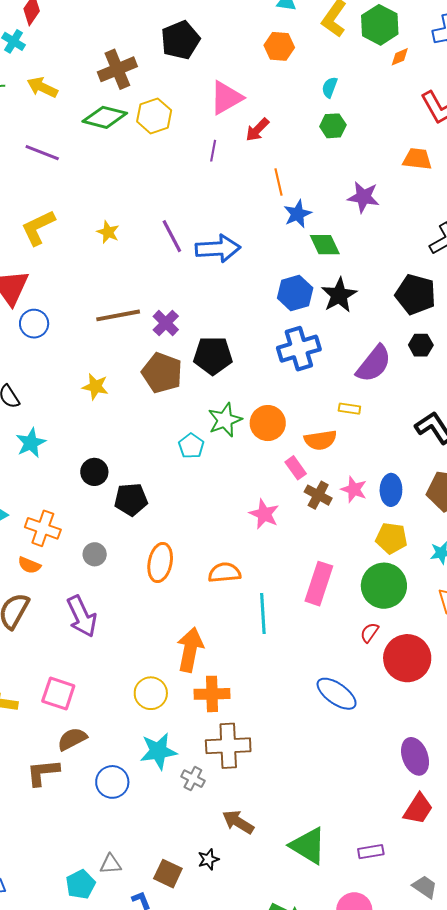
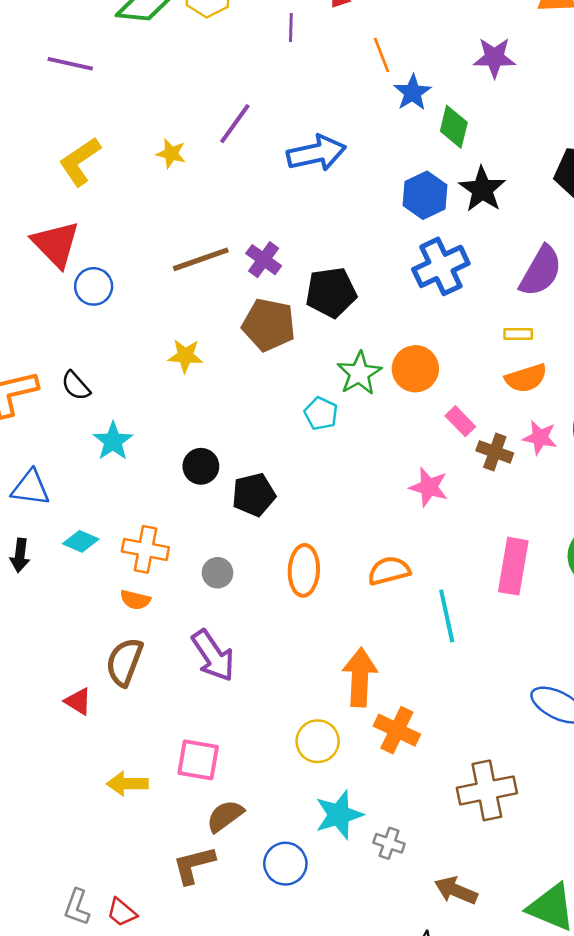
purple line: (172, 236) -> (235, 124), moved, turned 72
green diamond: (325, 245) -> (454, 127), turned 48
orange semicircle: (320, 440) -> (526, 378), moved
orange cross: (212, 694) -> (397, 730), turned 36
brown cross: (228, 746) -> (487, 790), moved

